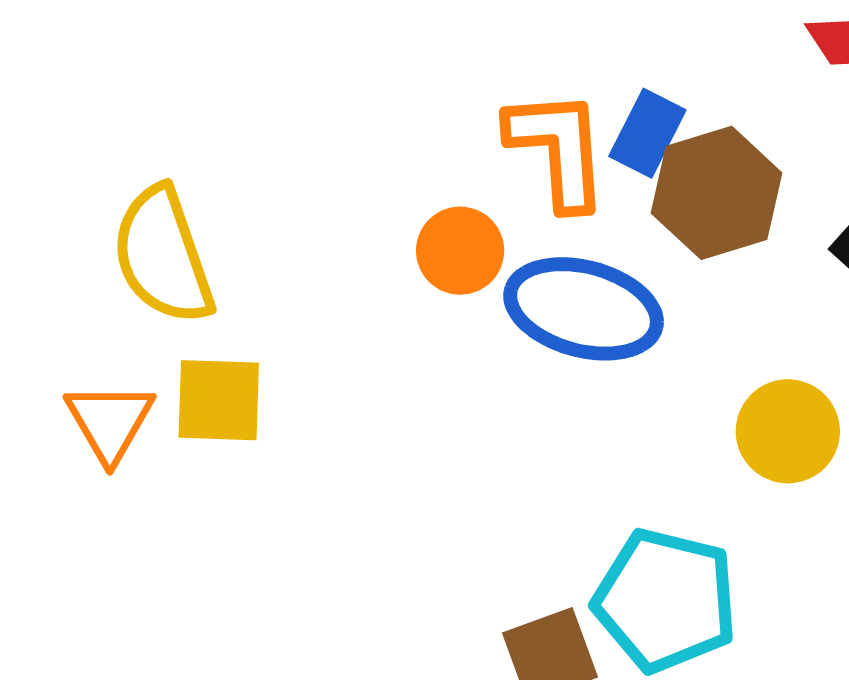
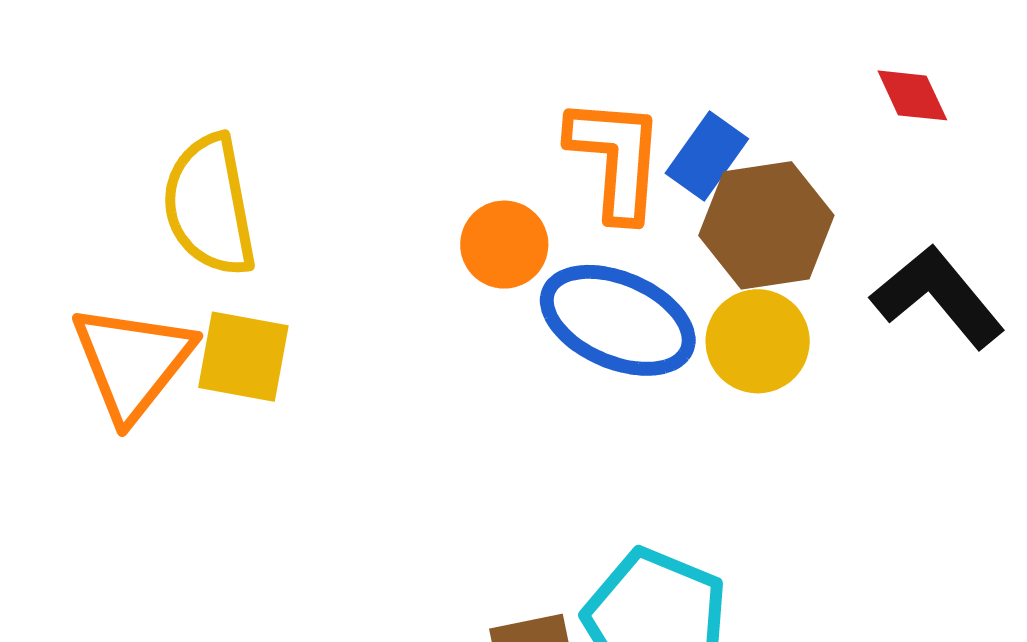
orange triangle: (110, 422) -> (132, 362), size x1.4
yellow circle: (788, 431) -> (758, 341), moved

